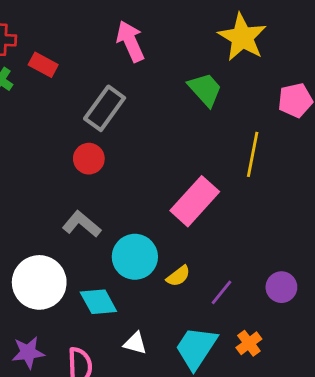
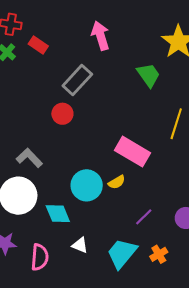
pink rectangle: (195, 201) -> (132, 152), turned 72
gray L-shape: (82, 224) -> (29, 158), moved
yellow semicircle: (178, 276) -> (117, 182), moved

